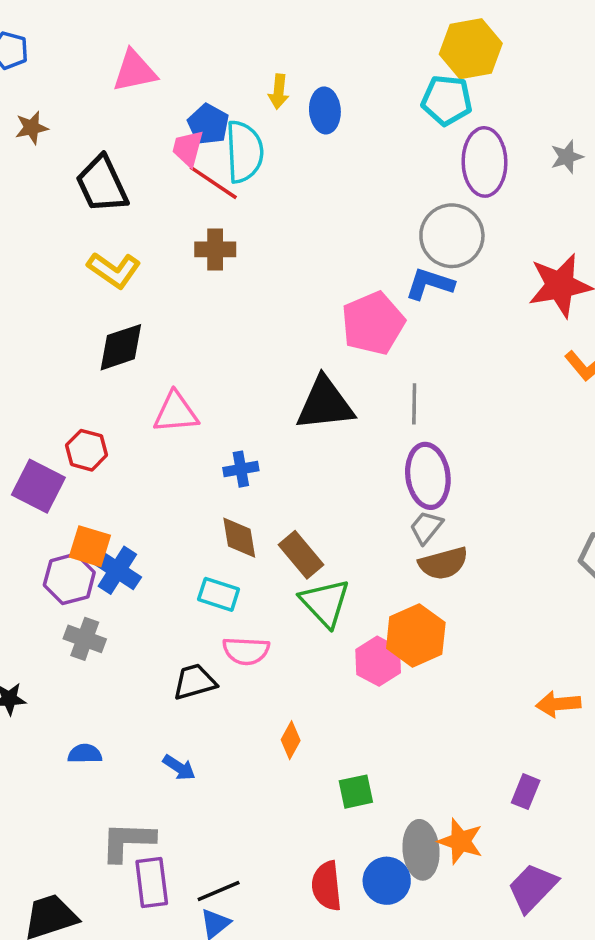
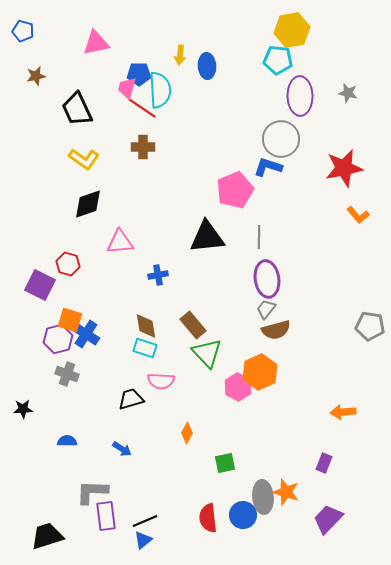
blue pentagon: (208, 124) -> (139, 74), turned -30
gray star: (567, 157) -> (348, 93), turned 30
brown diamond: (239, 538) -> (146, 326), moved

